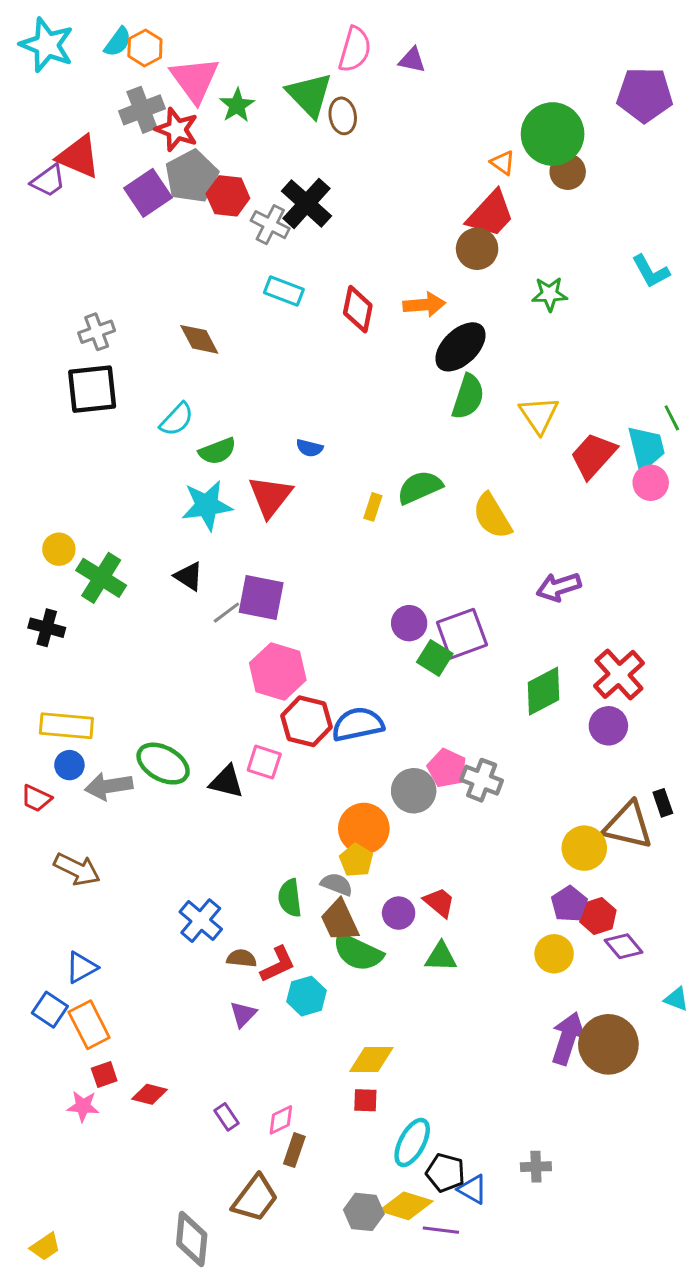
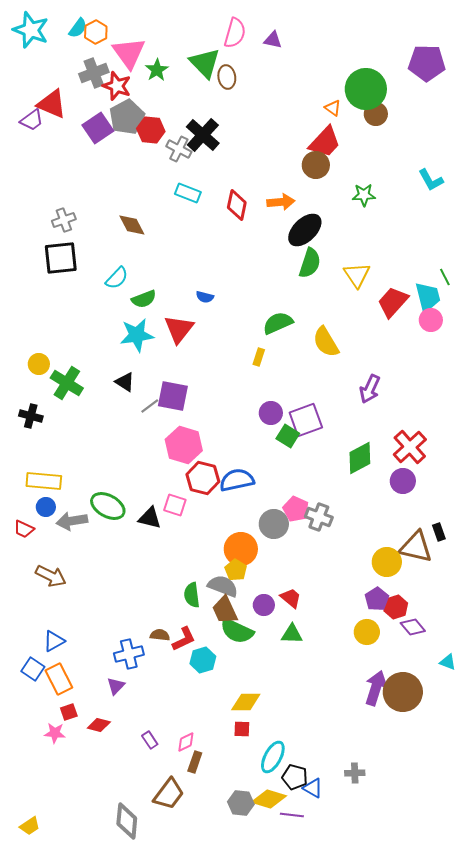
yellow rectangle: (373, 507) -> (259, 357), moved
purple arrow: (559, 587) -> (370, 389), turned -48
gray semicircle: (337, 884) -> (223, 586), size x1.4
blue cross: (201, 921) -> (129, 654), moved, turned 36
purple triangle: (243, 1014) -> (116, 686), moved

